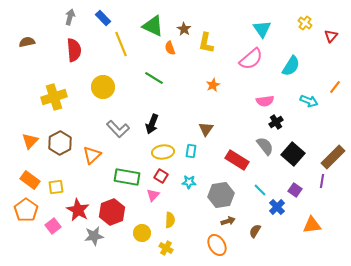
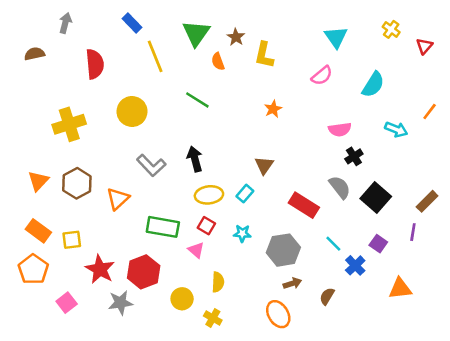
gray arrow: (70, 17) -> (65, 23), moved
green triangle: (153, 26) -> (196, 33), turned 40
pink semicircle: (251, 59) -> (322, 76), size x0.7
black arrow: (152, 124) -> (195, 159), turned 144
cyan rectangle: (191, 151) -> (245, 194), turned 32
brown rectangle: (333, 157) -> (427, 201), size x0.7
pink triangle: (153, 195) -> (196, 250), turned -32
pink square: (53, 226) -> (67, 303), moved

